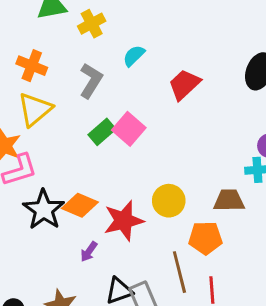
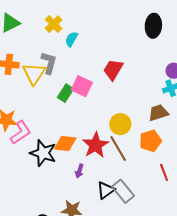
yellow cross: (92, 24) -> (54, 24), moved
red trapezoid: (184, 85) -> (113, 70), moved
yellow triangle: (35, 109) -> (34, 74), moved
brown line: (179, 272) -> (118, 149), moved

